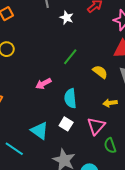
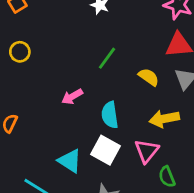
yellow arrow: (110, 103) -> (164, 119), size x1.5
white square: (66, 124) -> (106, 150), size x1.5

